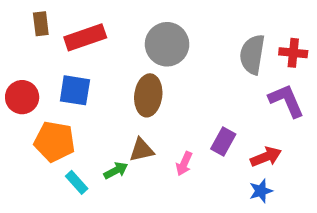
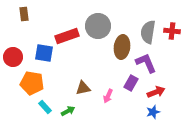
red rectangle: (85, 37) -> (67, 36), moved
brown ellipse: (148, 95) -> (122, 47), moved
purple L-shape: (286, 101) -> (146, 63), moved
green arrow: (116, 170) -> (68, 111), moved

